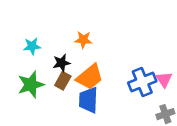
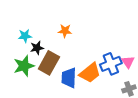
black star: (62, 63) -> (37, 48), moved
orange trapezoid: (90, 77) -> (90, 73), moved
brown rectangle: (63, 81) -> (49, 63), size x1.6

